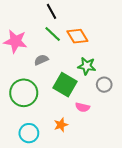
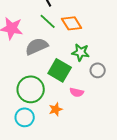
gray semicircle: (41, 60) -> (37, 46), size x1.6
green circle: (24, 93) -> (31, 89), moved

